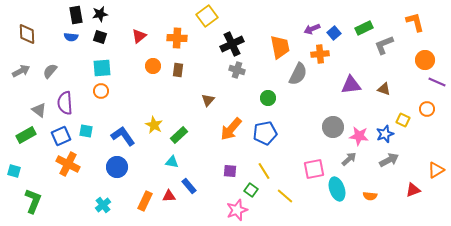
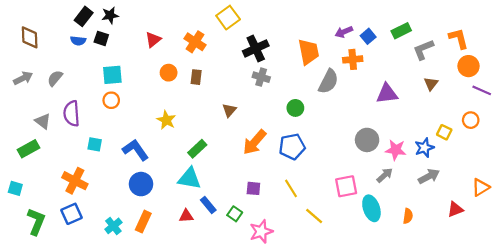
black rectangle: (76, 15) -> (84, 16), turned 48
orange L-shape: (415, 22) -> (459, 38), moved
black square: (100, 37) -> (101, 38), moved
orange cross: (177, 38) -> (195, 42), turned 30
brown triangle: (384, 89) -> (431, 84), moved, turned 48
yellow star: (154, 125) -> (166, 120), moved
blue square: (61, 136) -> (72, 214), moved
cyan triangle: (172, 162) -> (190, 179), size x1.6
blue circle: (117, 167) -> (141, 184), moved
green square: (251, 190) -> (235, 214), moved
orange semicircle: (370, 196) -> (408, 216), turned -88
orange rectangle: (145, 201) -> (143, 222), moved

